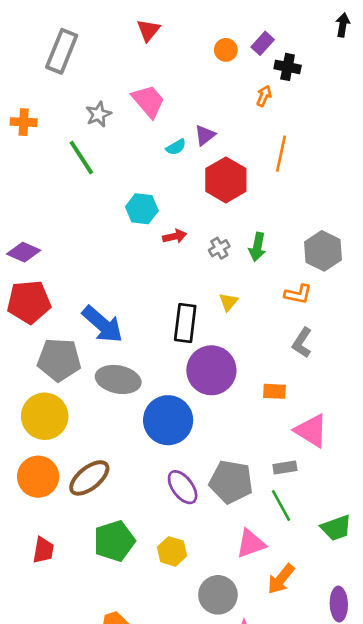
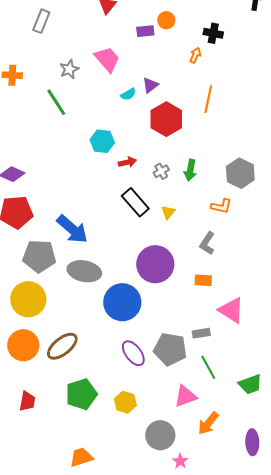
purple rectangle: (263, 43) -> (145, 31), moved, turned 42
gray rectangle: (62, 51) -> (41, 21), size x0.7
black rectangle: (185, 323) -> (135, 202), moved, turned -48
gray L-shape: (302, 343) -> (207, 243), moved
gray rectangle: (285, 467) -> (201, 333), moved

